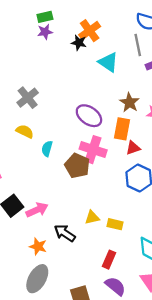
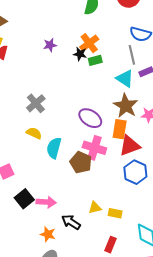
green rectangle: (45, 17) -> (95, 60), moved
cyan triangle: (108, 62) -> (125, 79), moved
brown star: (129, 103) -> (126, 106), size x1.4
red triangle: (133, 148) -> (130, 146), size x1.6
cyan semicircle: (47, 149) -> (54, 148), size x1.5
pink arrow: (37, 210) -> (46, 202), turned 30

